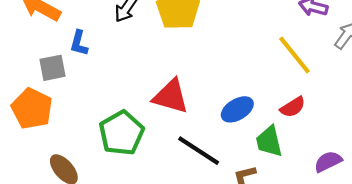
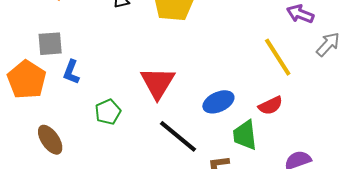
blue L-shape: (79, 43) -> (71, 72), moved
red triangle: (171, 96) -> (158, 83), turned 39
green pentagon: (122, 133) -> (108, 112), size x0.6

